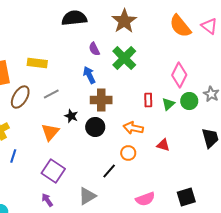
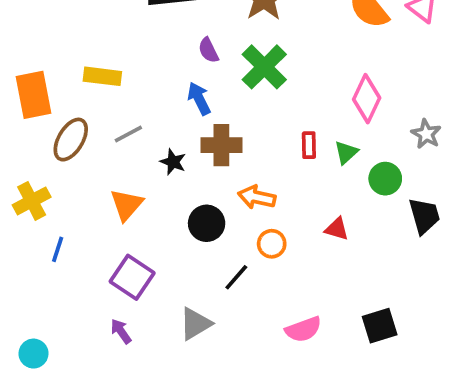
green circle: (189, 101) -> (385, 179), moved
black star: (71, 116) -> (173, 162), moved
black circle: (95, 127) -> (207, 223), moved
orange arrow: (133, 128) -> (257, 197), moved

